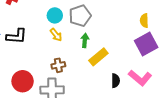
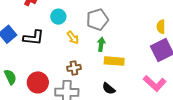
cyan circle: (55, 15) -> (58, 17), moved
yellow rectangle: (98, 57) -> (114, 61), turned 42
black semicircle: (116, 81) -> (109, 89), moved, turned 128

